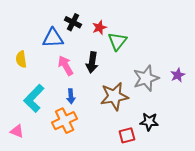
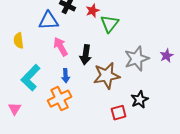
black arrow: (92, 62) -> (86, 55), moved
black star: (149, 122) -> (140, 100), turned -30
pink triangle: (17, 131) -> (15, 109), turned 40

